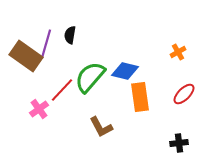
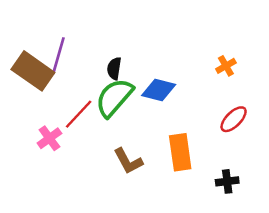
black semicircle: (70, 35) -> (114, 68), moved
orange rectangle: (140, 97) -> (180, 152), moved

